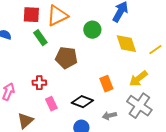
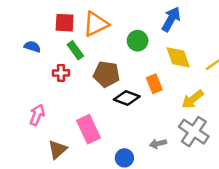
red cross: (39, 83) -> (61, 73), moved
orange rectangle: (106, 84) -> (154, 84), moved
black diamond: (82, 102) -> (127, 98), moved
pink rectangle: (51, 104) -> (89, 129), size x1.6

